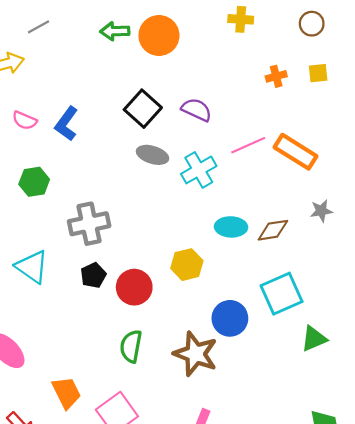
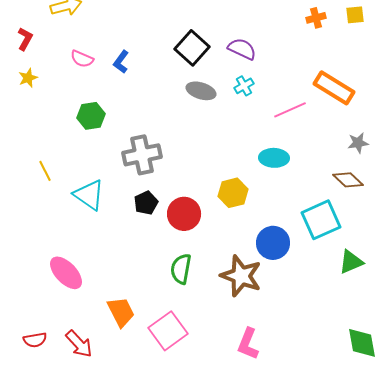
blue L-shape: (66, 124) -> (121, 62), size x0.7
pink line: (248, 145) -> (290, 110), moved
cyan cross: (199, 170) -> (244, 86), moved, size x0.6
brown diamond: (273, 230) -> (348, 180), moved, turned 52

